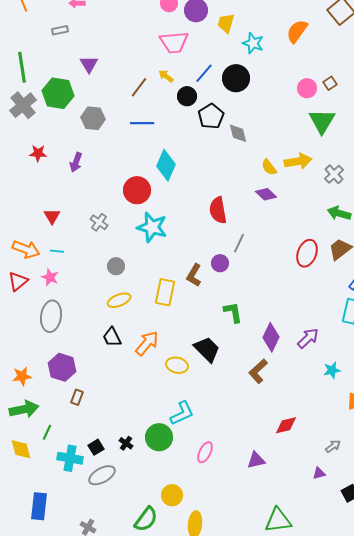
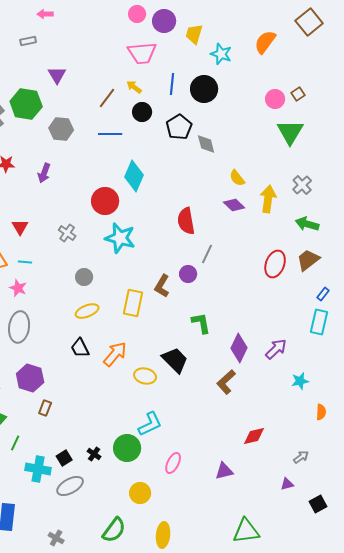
blue line: (204, 73) -> (172, 84), turned -35
black circle: (187, 96) -> (142, 112), moved
yellow arrow: (298, 161) -> (268, 199), moved, turned -72
yellow circle: (172, 495) -> (140, 493), moved

